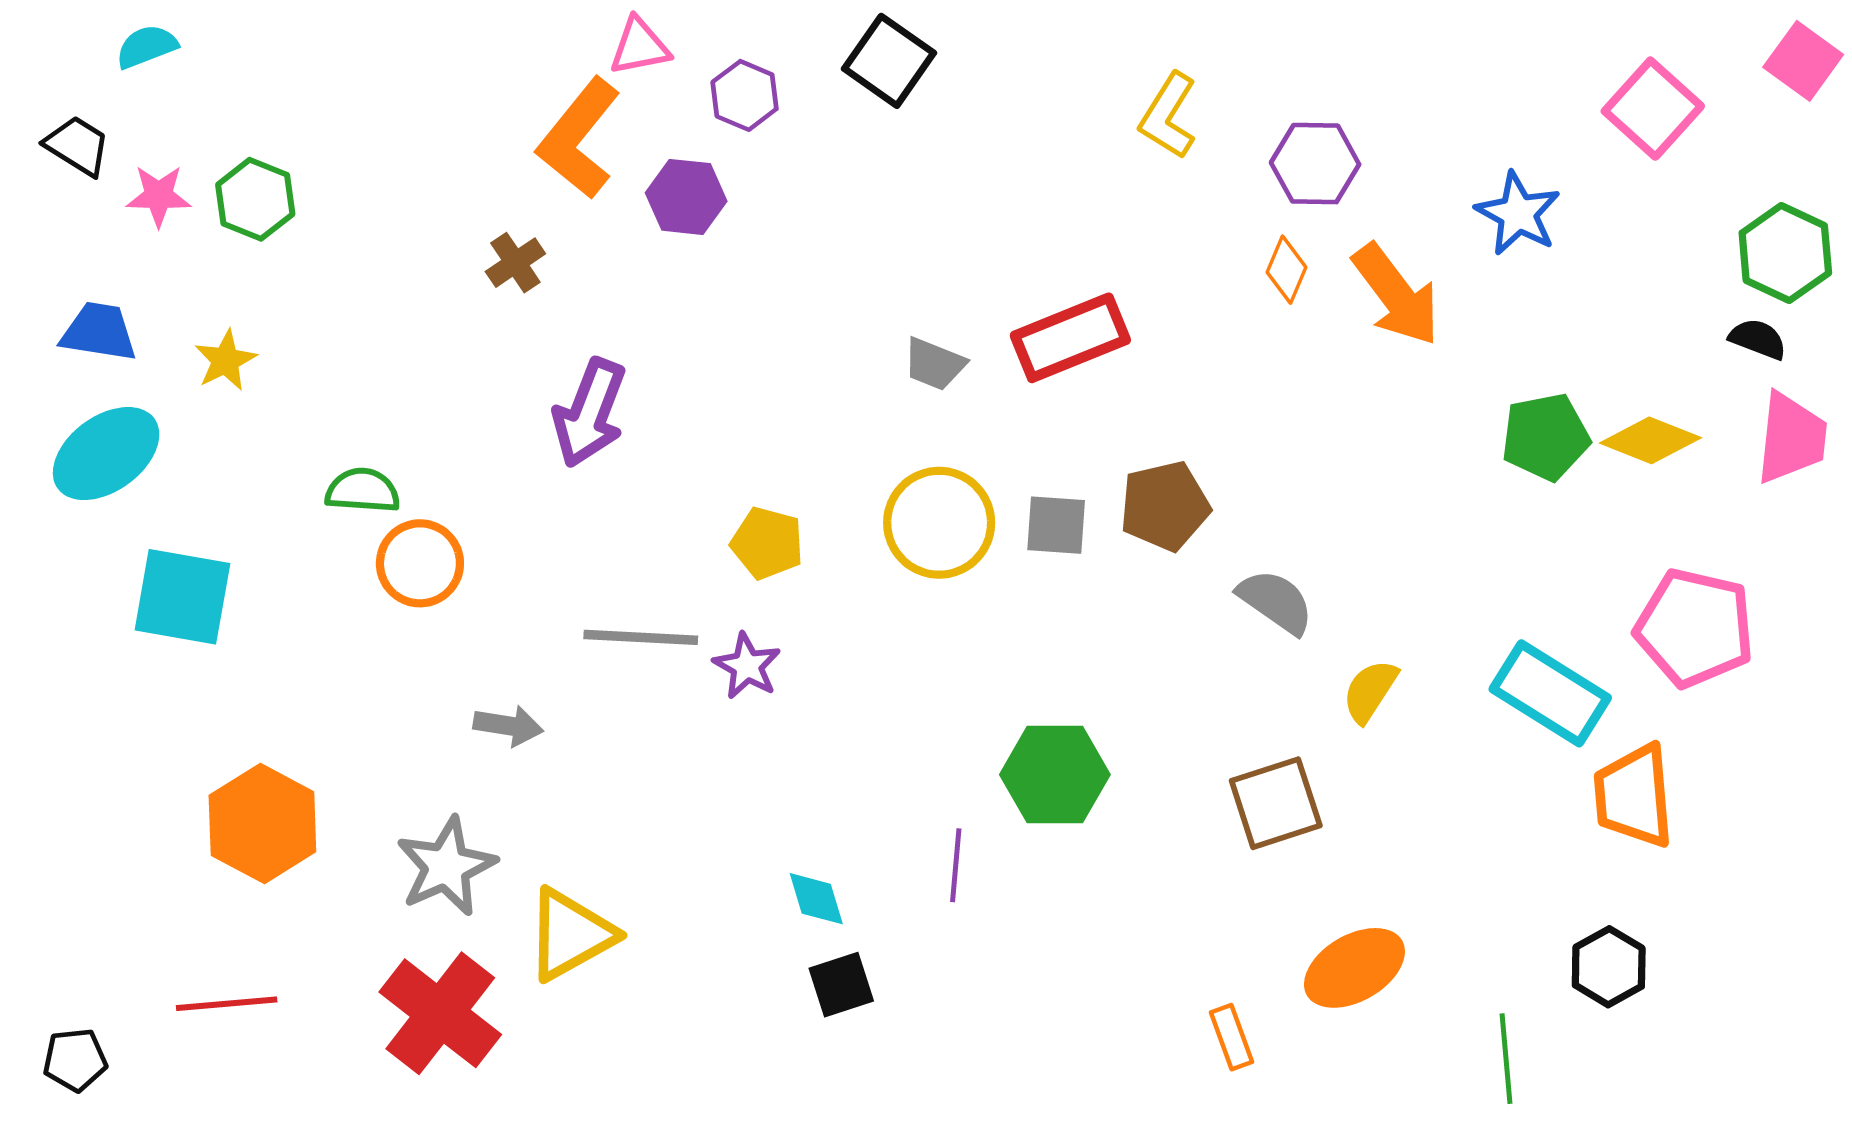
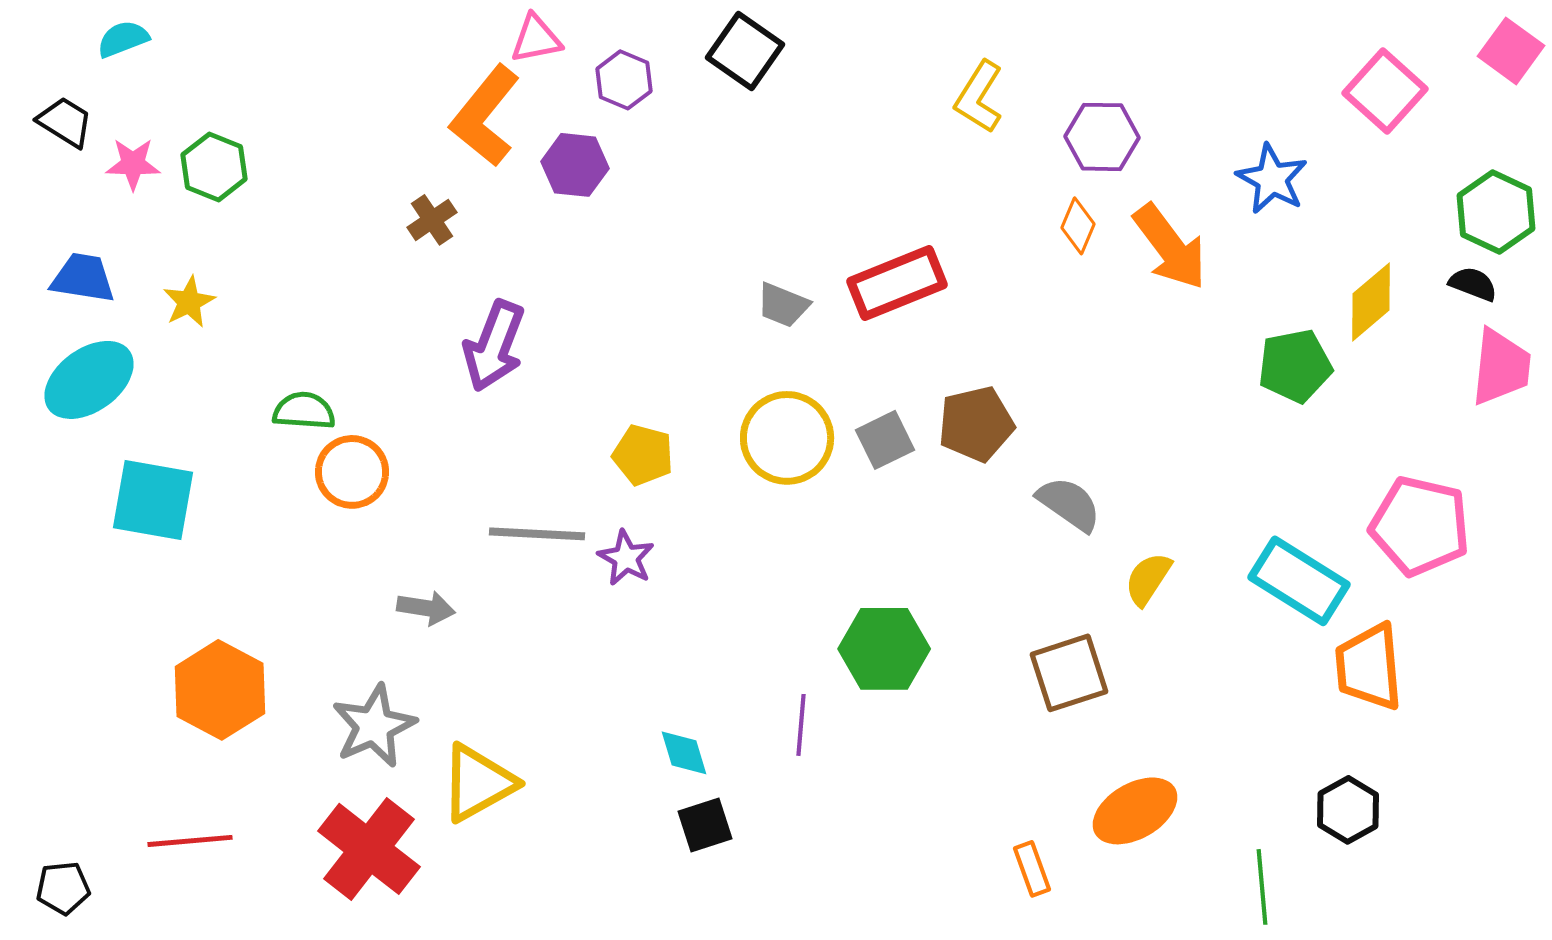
yellow diamond: (1650, 440) -> (1371, 302), moved, turned -62
gray square: (1056, 525) -> (885, 440), turned -30

